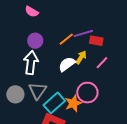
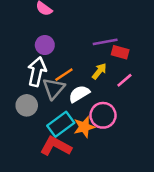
orange line: (66, 39) -> (64, 75), moved
white semicircle: (67, 64) -> (79, 94), moved
gray triangle: (37, 91) -> (54, 88), moved
gray circle: (15, 94) -> (27, 105), moved

